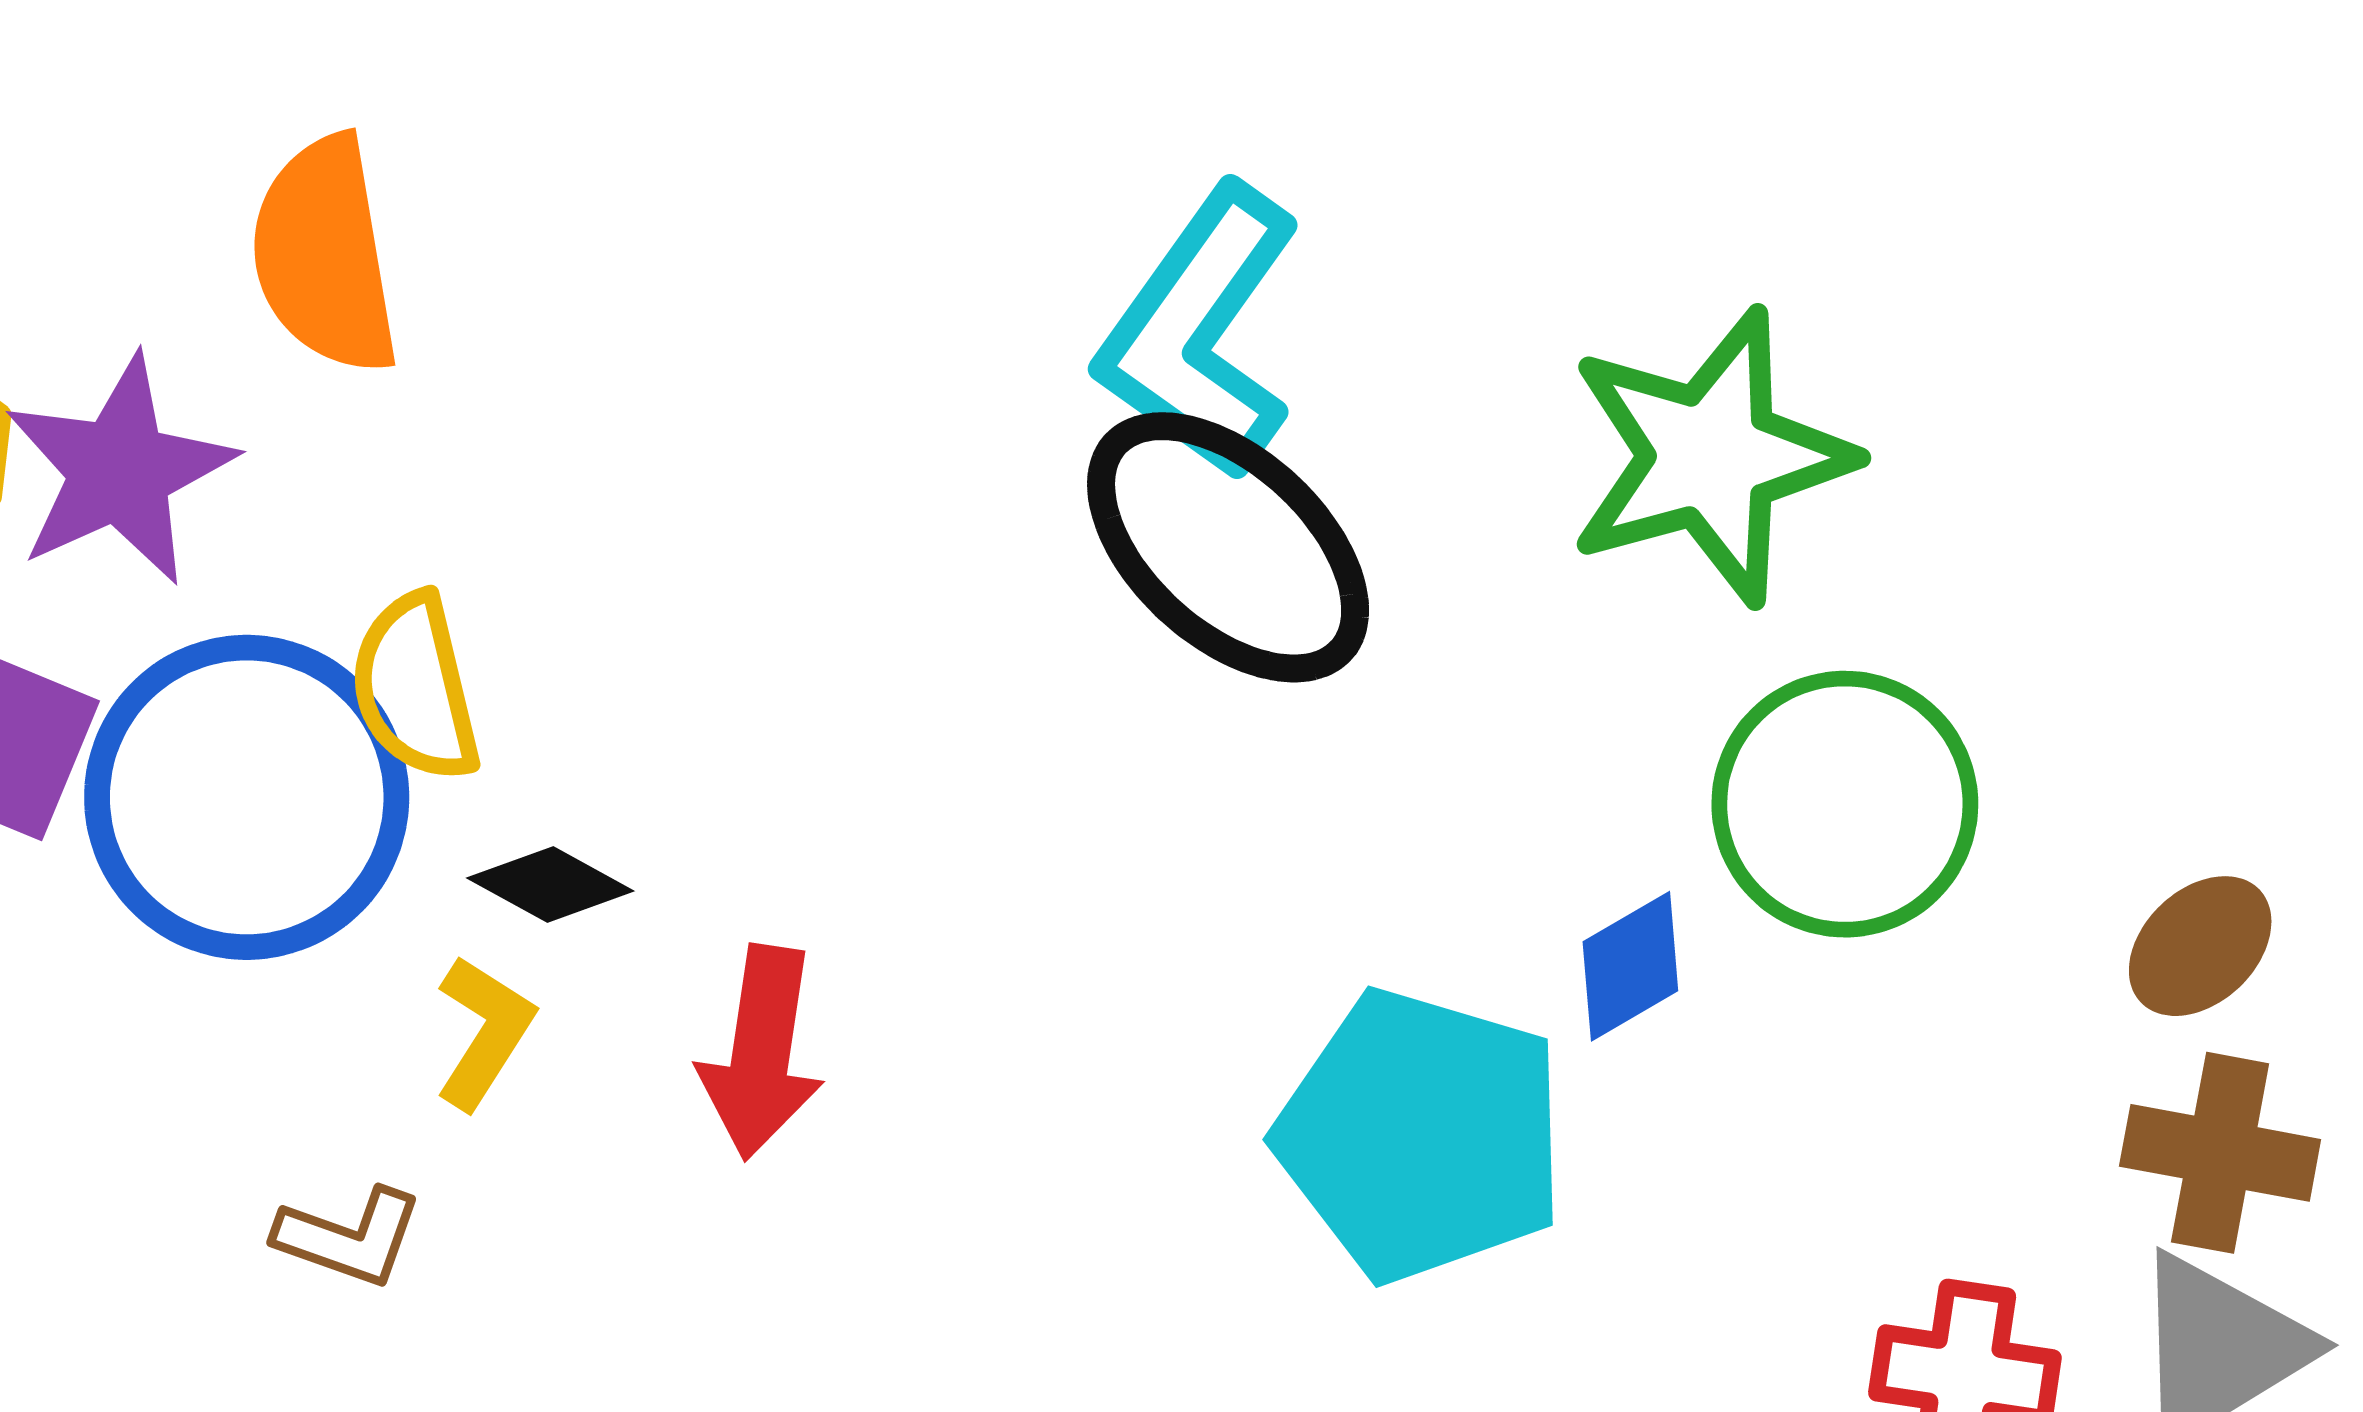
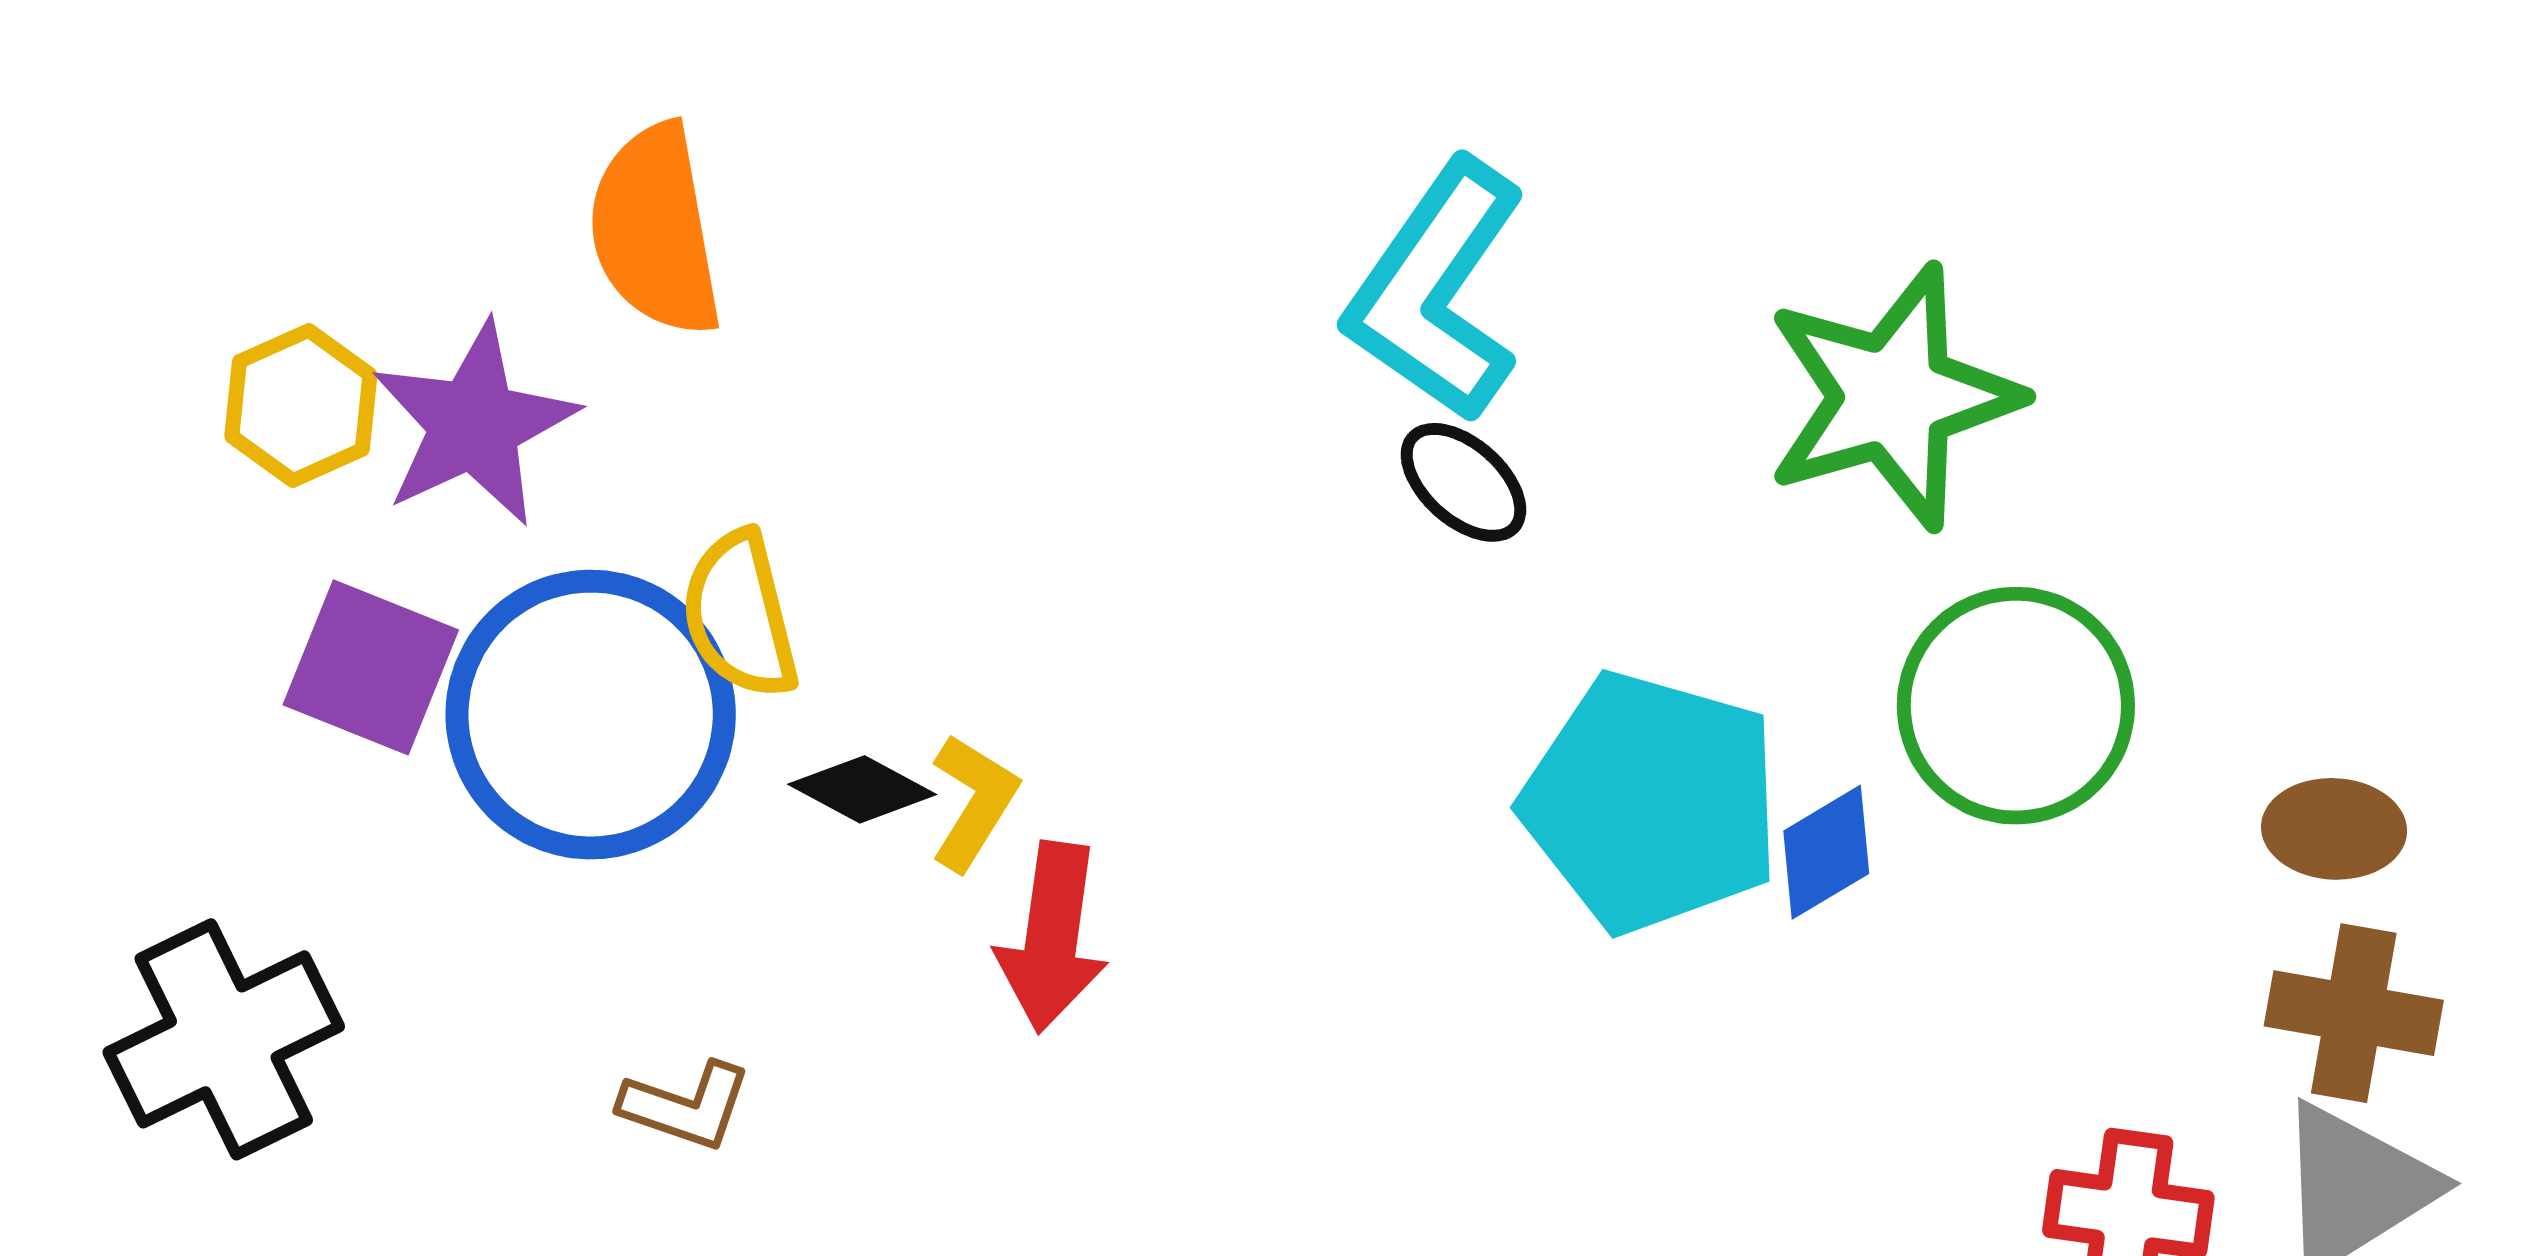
black ellipse: (1228, 547) -> (1463, 482), size x0.5
brown ellipse: (2200, 946) -> (2334, 829), turned 47
yellow L-shape: (484, 1032) -> (974, 802), moved
cyan pentagon: (1421, 1135) -> (1652, 802), moved

